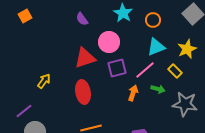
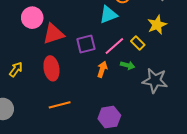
pink circle: (109, 42) -> (32, 18), moved
cyan triangle: (156, 47) -> (108, 15), moved
yellow rectangle: (175, 71) -> (138, 43), moved
yellow arrow: (44, 81) -> (16, 69), moved

